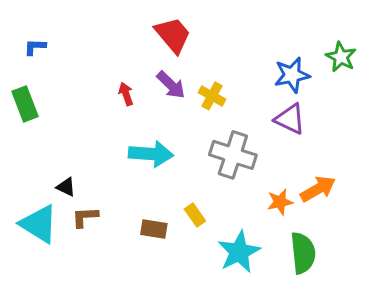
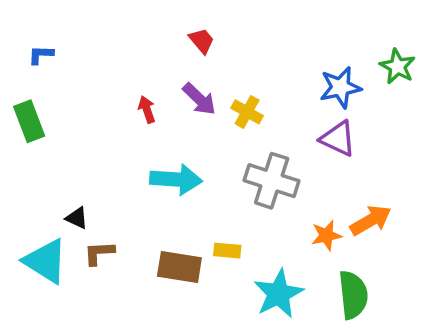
red trapezoid: (173, 35) -> (202, 41), size x0.6
yellow rectangle: (195, 215) -> (227, 251), turned -50
brown rectangle: (154, 229) -> (179, 267), size x1.4

